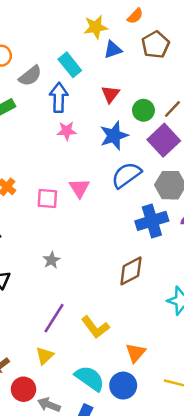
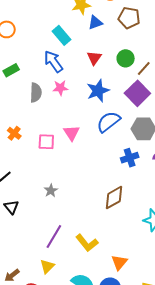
brown pentagon: (155, 45) -> (129, 18), turned -30
gray semicircle: (30, 76) -> (36, 93), moved, turned -48
blue arrow: (59, 97) -> (53, 61), turned -35
green circle: (143, 110) -> (126, 58), moved
blue cross: (152, 221) -> (130, 158), size x0.7

